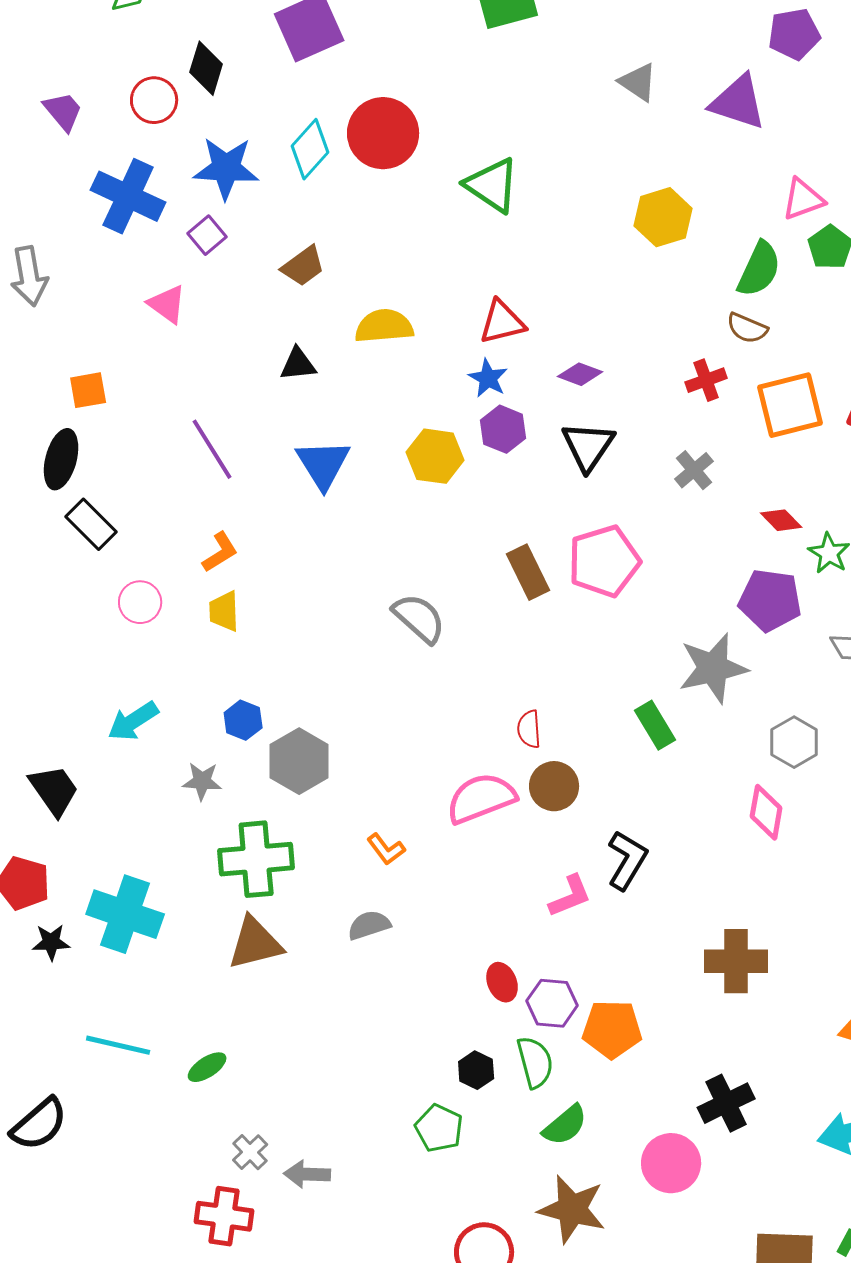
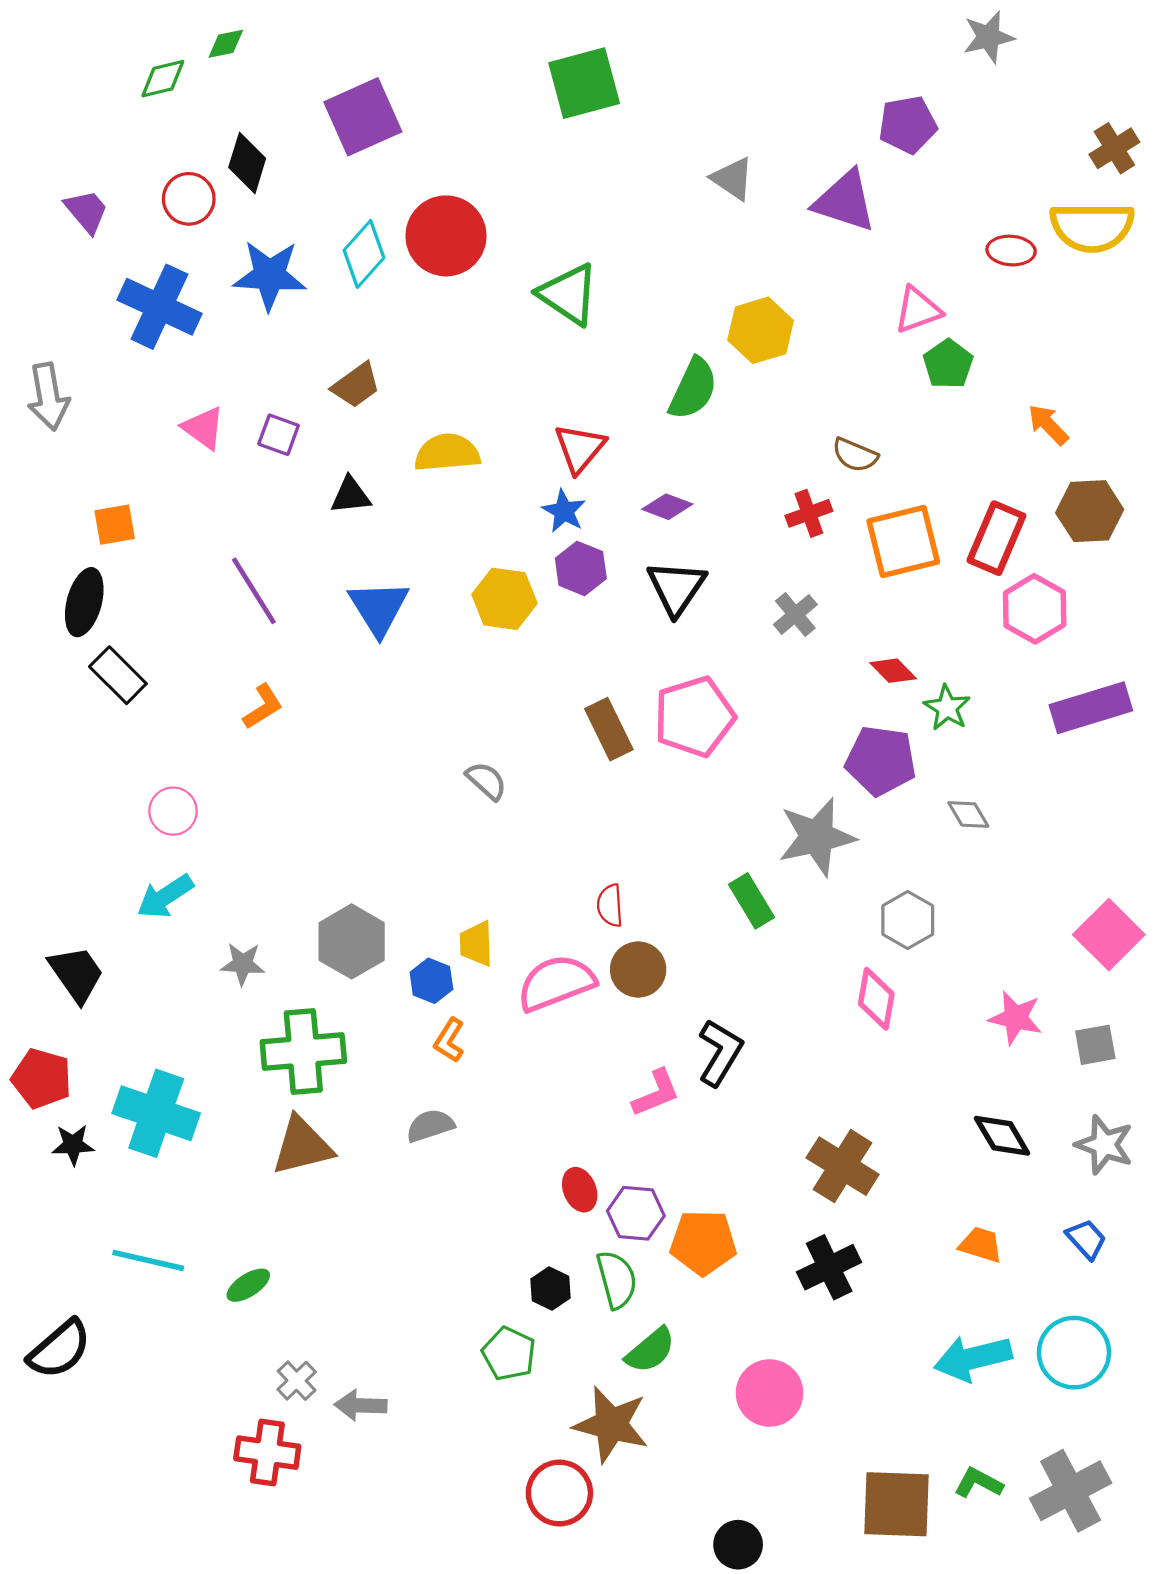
purple square: (207, 235) -> (279, 435), moved, turned -30
green semicircle: (759, 269) -> (693, 389), moved
red triangle: (502, 322) -> (580, 448), turned -36
pink circle: (140, 602) -> (173, 811), moved
yellow trapezoid: (224, 611) -> (476, 944), moved
gray semicircle: (419, 618) -> (486, 781), size x0.7
blue hexagon: (243, 720) -> (431, 981), moved
orange L-shape: (386, 849) -> (449, 1040), turned 69
brown cross: (736, 961) -> (843, 1166), turned 32
black cross: (726, 1103) -> (829, 1267), moved
brown star: (572, 1209) -> (611, 1424), moved

